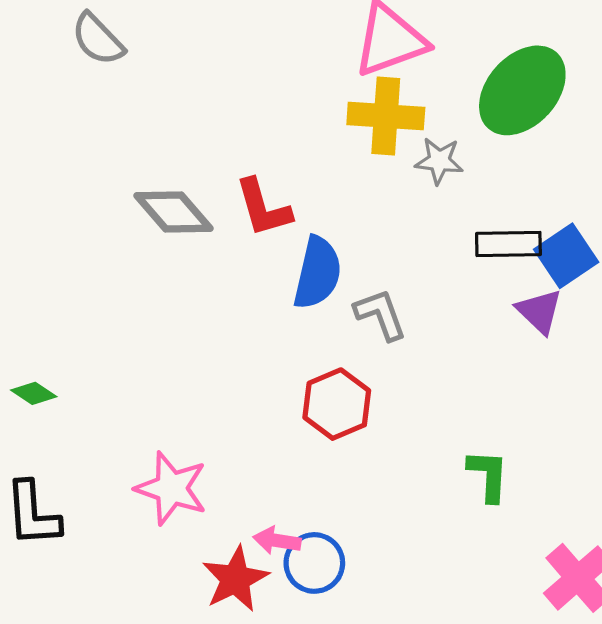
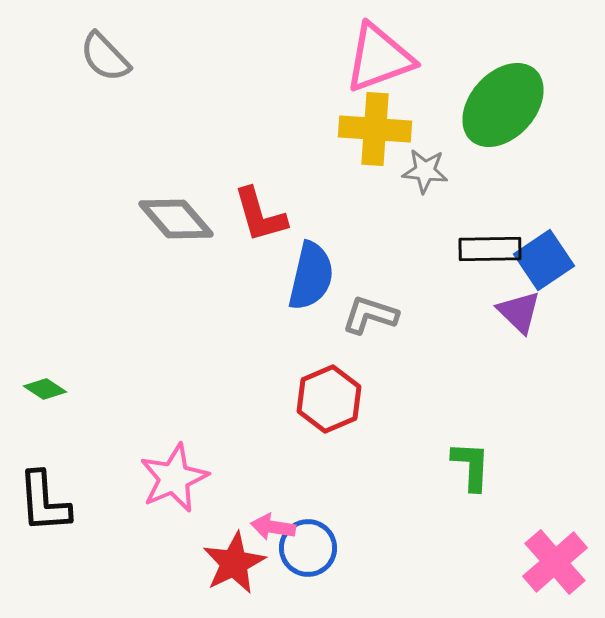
gray L-shape: (380, 314) -> (370, 315), turned -52
pink star: (171, 488) -> (174, 478), turned 30

